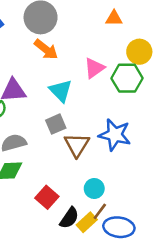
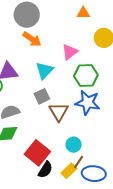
green hexagon: (127, 78) -> (86, 75), moved
cyan triangle: (61, 91) -> (44, 70), turned 30
red square: (47, 197) -> (37, 153), size x1.4
black semicircle: (69, 218) -> (45, 170), moved

